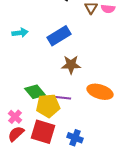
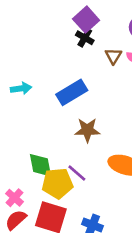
green diamond: (35, 92) -> (41, 165), turned 30
purple line: (63, 98) -> (77, 173), turned 35

